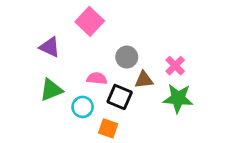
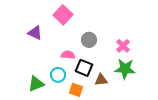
brown triangle: (144, 80) -> (101, 80), moved
green triangle: (51, 90) -> (36, 84), moved

